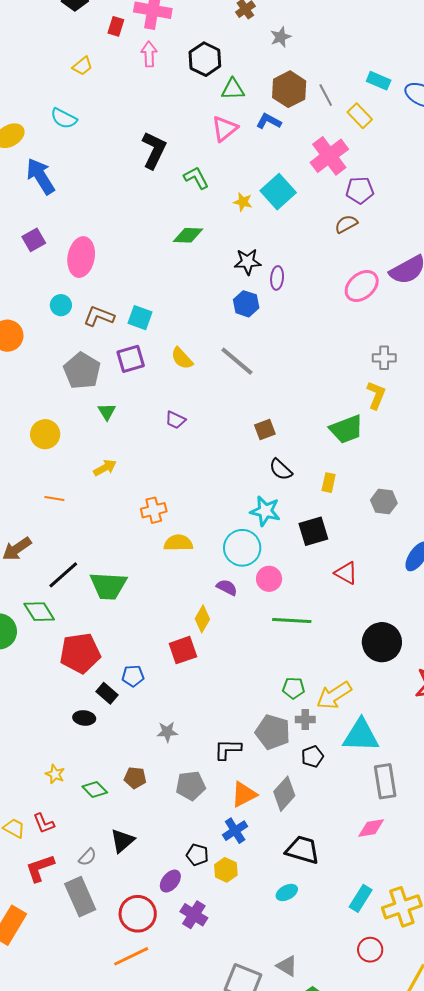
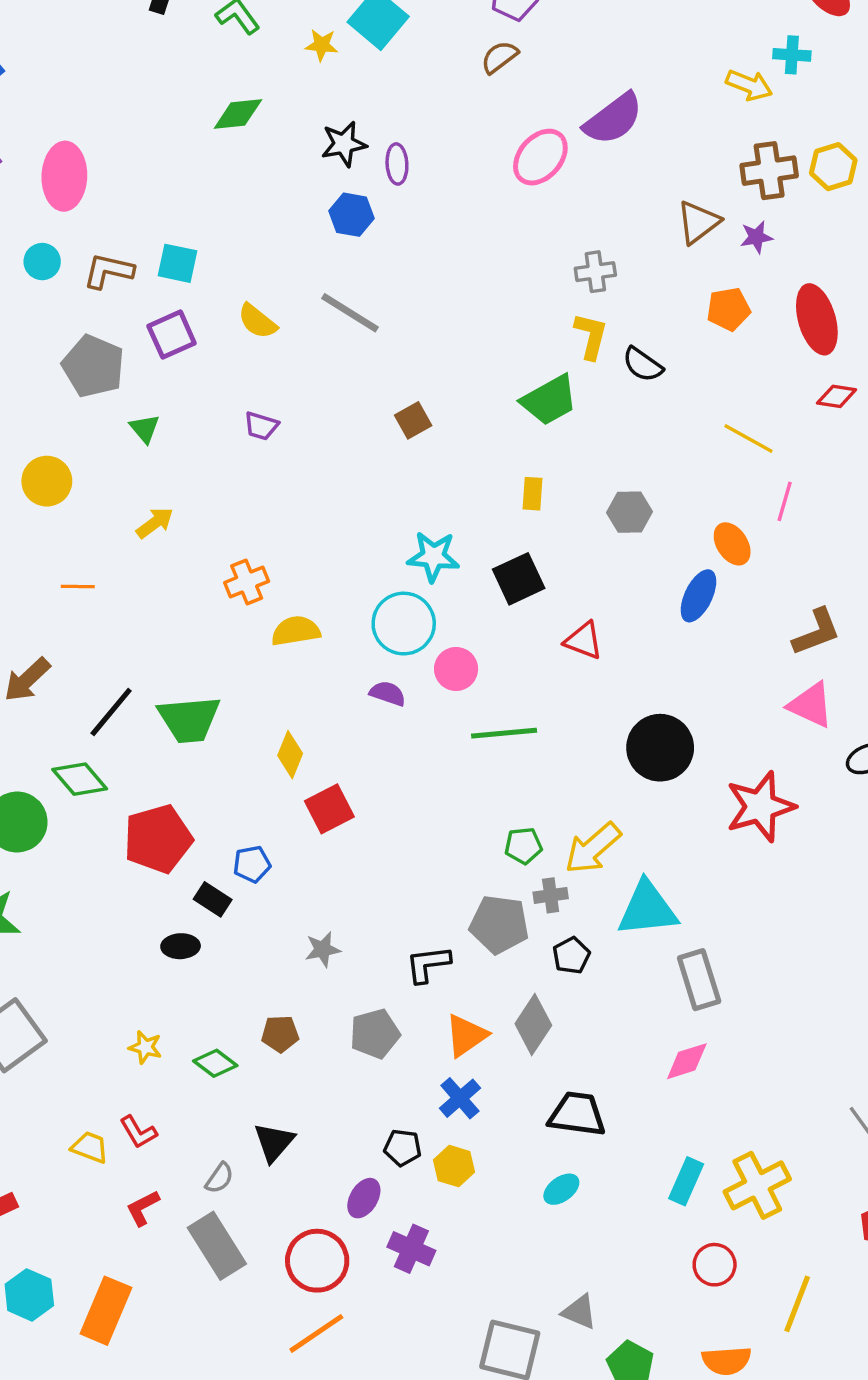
black semicircle: (281, 469) -> (643, 365), moved
yellow diamond: (202, 619) -> (290, 755), moved
red L-shape: (40, 868) -> (143, 1208), size x0.7

